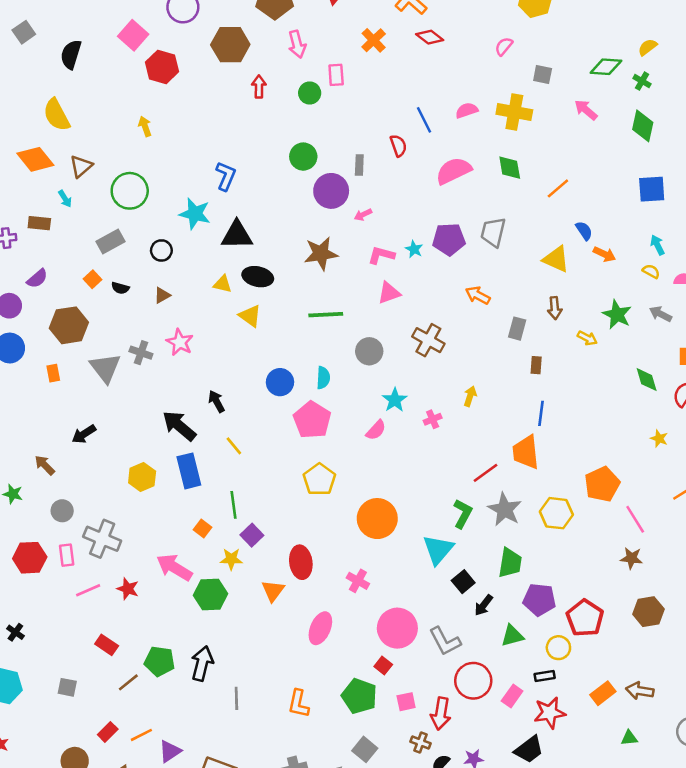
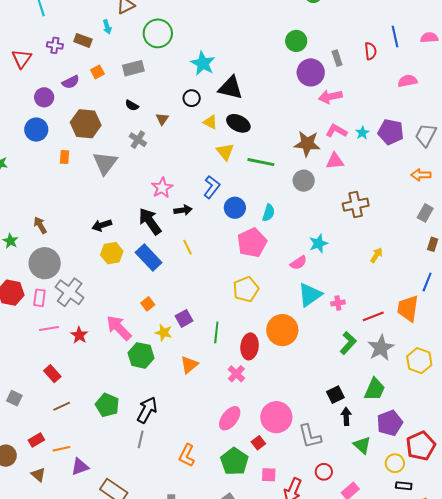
gray rectangle: (359, 165) -> (337, 58), turned -35
pink semicircle: (454, 171) -> (408, 81), size x0.7
blue L-shape: (226, 176) -> (212, 187), moved
pink arrow: (363, 215) -> (330, 97), size x1.6
black circle: (161, 250) -> (192, 98), moved
brown star: (321, 254) -> (307, 144), moved
orange square: (92, 279) -> (97, 72), moved
brown triangle: (162, 295) -> (162, 119), turned -40
orange arrow: (478, 295) -> (421, 175), moved, turned -42
green line: (326, 315) -> (261, 162), moved
brown cross: (428, 340) -> (356, 205), turned 35
pink star: (180, 342) -> (162, 188), moved
gray circle: (369, 351) -> (304, 181), moved
gray cross: (141, 353) -> (138, 140), moved
black arrow: (217, 401) -> (183, 210), turned 96
pink cross: (433, 419) -> (338, 303), moved
black arrow: (84, 434) -> (102, 225), moved
blue rectangle: (189, 471) -> (149, 258), turned -44
green line: (233, 505) -> (216, 332), moved
gray circle: (62, 511) -> (45, 263), size x1.8
cyan triangle: (438, 550) -> (310, 295), moved
red ellipse: (301, 562) -> (250, 346), moved
pink cross: (358, 581) -> (236, 374), moved
purple pentagon: (539, 600) -> (390, 423), turned 30
black arrow: (484, 605) -> (346, 416), turned 126
pink ellipse: (320, 628) -> (230, 418), moved
green triangle: (512, 636) -> (362, 445), turned 42
green pentagon: (160, 661) -> (107, 405), moved
black arrow: (202, 663) -> (147, 410), moved
black rectangle: (545, 676) -> (404, 486), moved
red circle: (473, 681) -> (324, 472), size x0.6

